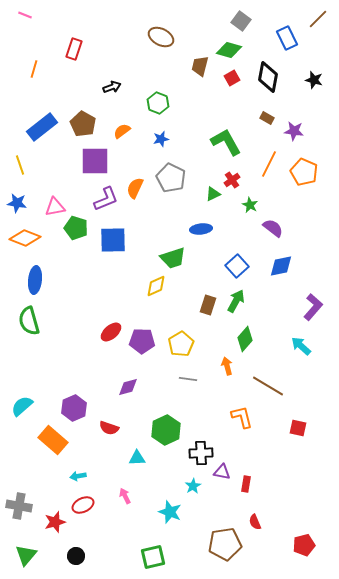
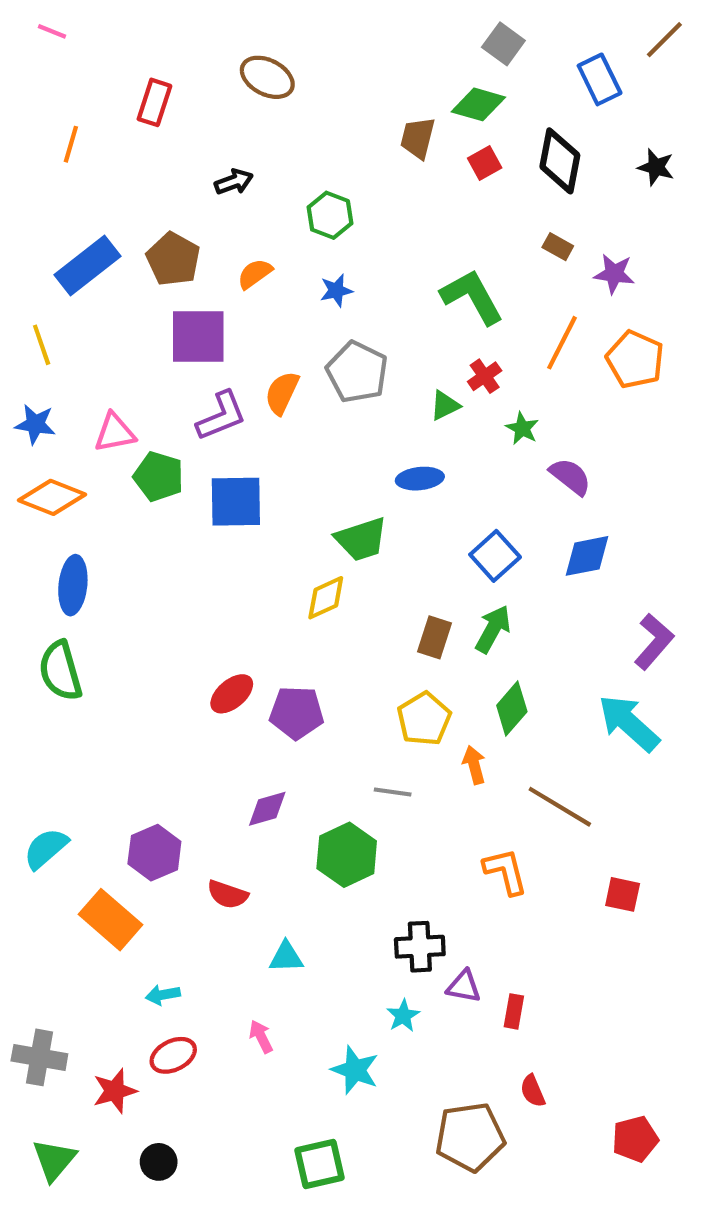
brown ellipse: (161, 37) -> (267, 77), moved
yellow pentagon: (181, 344) -> (424, 719), moved
cyan arrow: (301, 346) -> (629, 723), size x1.5
green hexagon: (166, 430) -> (347, 855), moved

